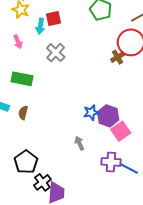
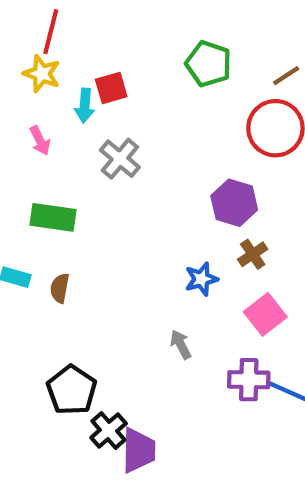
brown cross: (118, 57) -> (253, 254), moved
purple hexagon: (108, 116) -> (234, 203), moved

